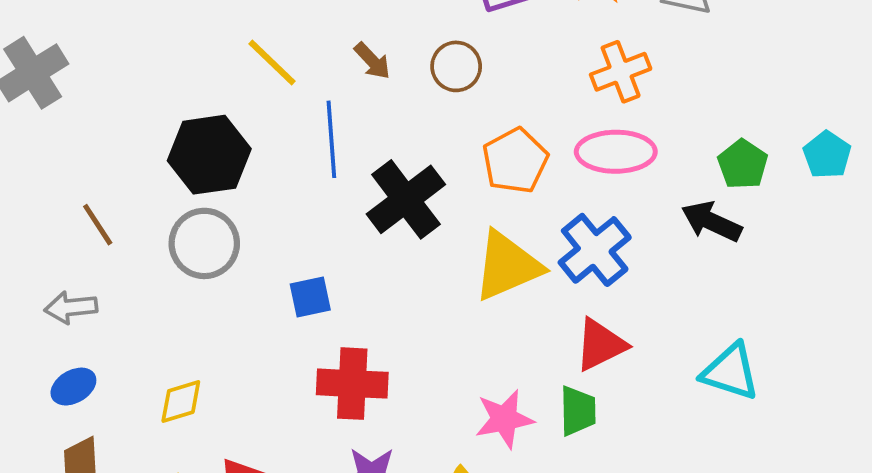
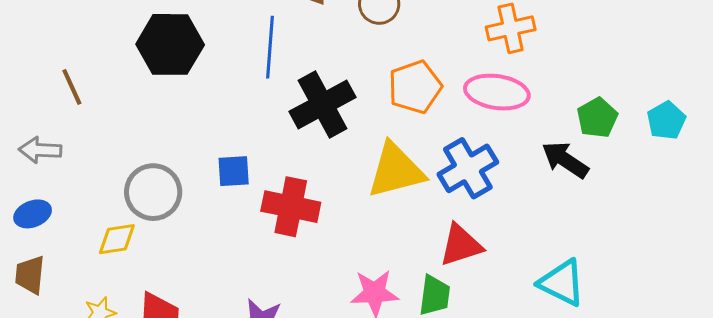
gray circle: (204, 243) -> (153, 192), moved
red cross: (352, 384) -> (291, 207), moved

